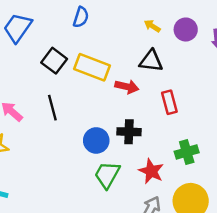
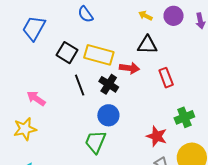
blue semicircle: (81, 17) -> (85, 14), turned 132
black line: (52, 108) -> (80, 85), moved
black cross: (129, 132) -> (109, 84), moved, turned 36
green trapezoid: (107, 175) -> (95, 142), moved

